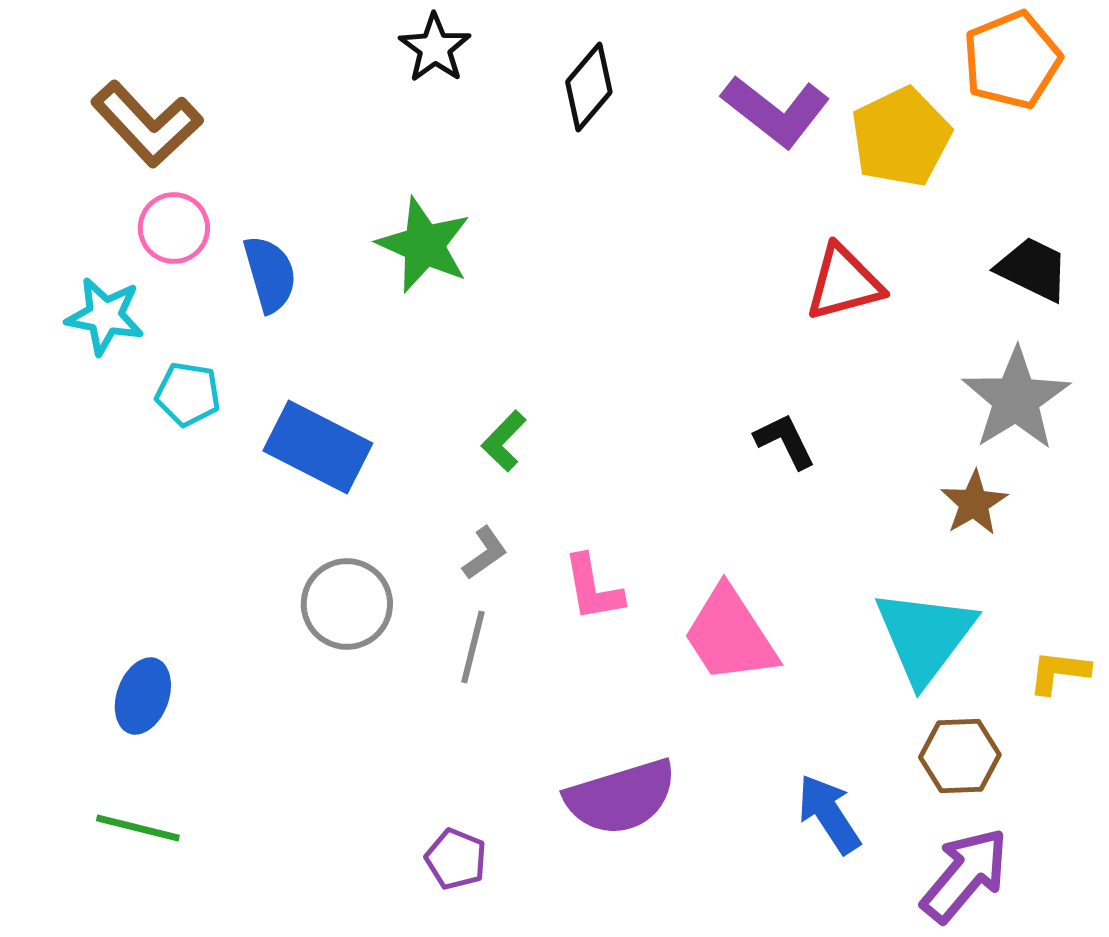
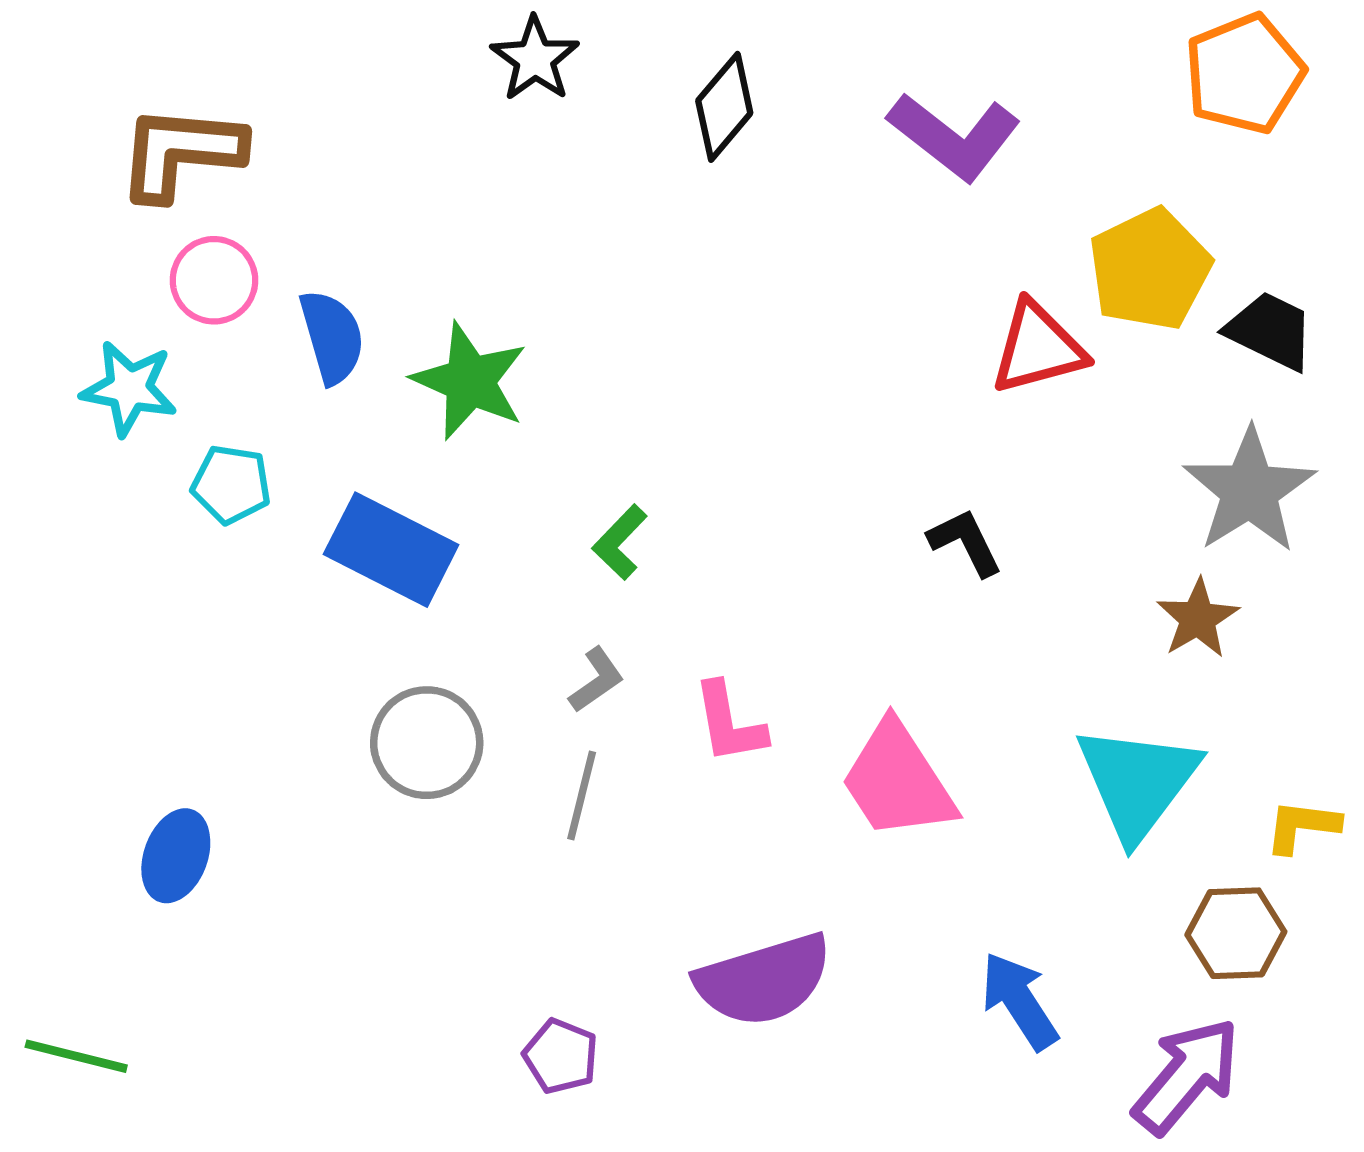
brown L-shape: (147, 124) -> (181, 152), turned 138
yellow pentagon: (901, 137) -> (1150, 269), moved
green star: (424, 245) -> (470, 381), moved
brown hexagon: (960, 756) -> (1236, 933), moved
green line: (138, 828) -> (76, 1056), moved

